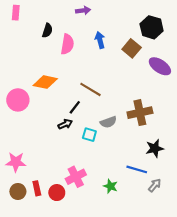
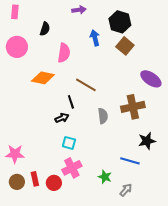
black hexagon: (152, 27) -> (120, 22), moved
pink semicircle: (67, 44) -> (64, 53), moved
purple ellipse: (160, 66) -> (151, 79), moved
pink circle: (18, 100) -> (17, 47), moved
black line: (75, 107) -> (71, 102), turned -56
gray semicircle: (108, 122) -> (103, 116), turned -77
cyan square: (89, 135) -> (69, 143), moved
gray arrow: (155, 185) -> (126, 190), moved

